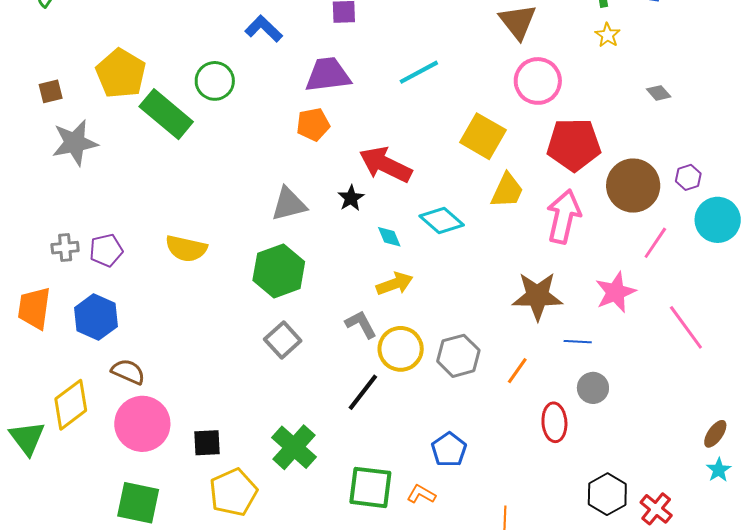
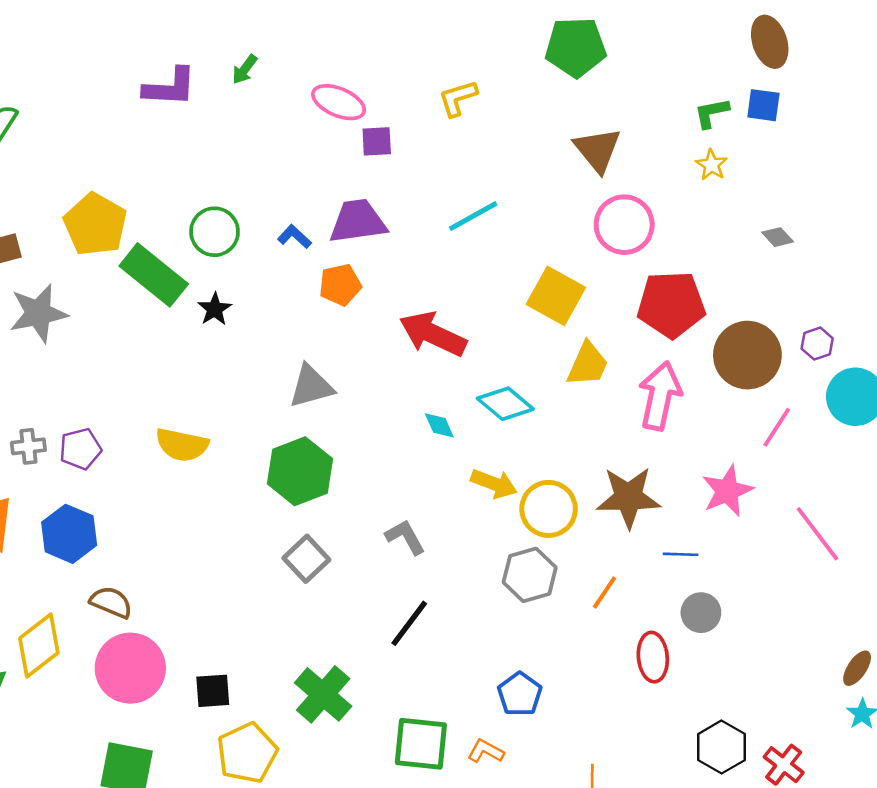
blue L-shape: (264, 29) -> (294, 237), moved, size x0.7
black star: (351, 198) -> (215, 309), moved
yellow arrow: (395, 284) -> (494, 484), moved, turned 42
yellow circle: (401, 349) -> (549, 509), moved

